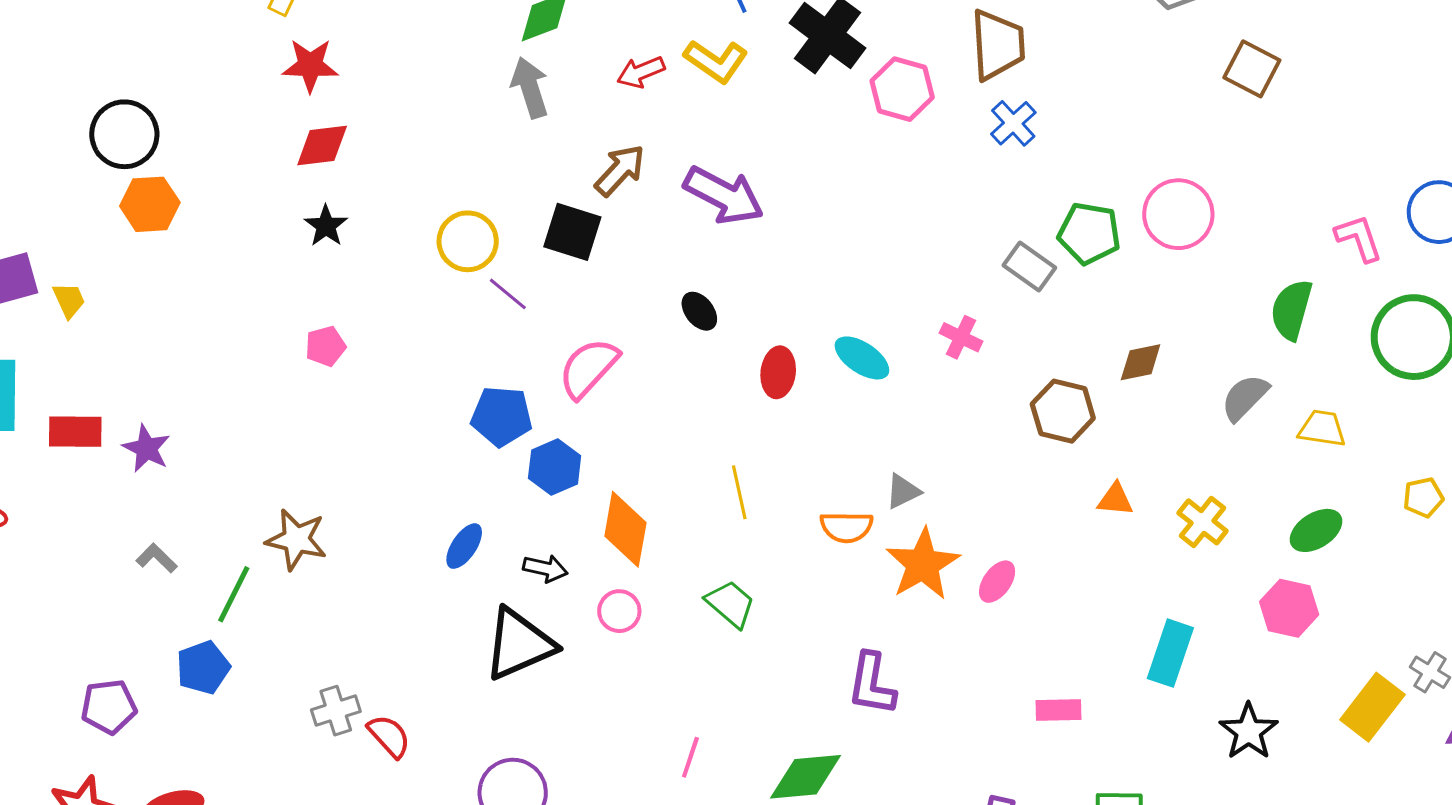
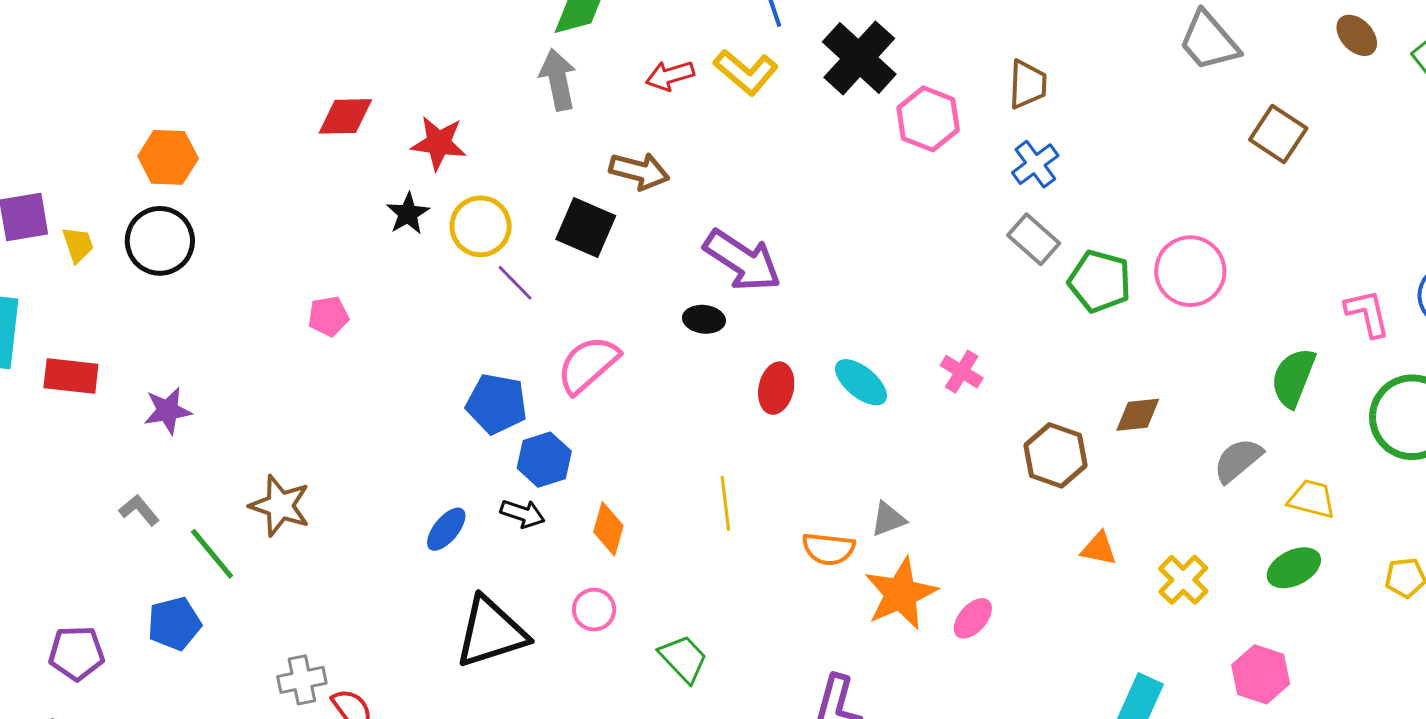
brown trapezoid: (998, 45) -> (1028, 84), size x0.7
red star: (310, 65) -> (439, 143), moved
black circle: (124, 134) -> (160, 241), moved
brown arrow: (620, 170) -> (639, 171), turned 56
purple arrow: (724, 195) -> (742, 260), moved
black star: (326, 226) -> (408, 214), moved
gray rectangle: (1029, 266) -> (1034, 239), moved
black ellipse: (699, 311) -> (704, 319), turned -51
purple star: (146, 448) -> (168, 411), moved, turned 30
orange diamond: (625, 529) -> (608, 529), size x0.7
green ellipse: (1316, 530) -> (1294, 568), moved
black arrow: (545, 568) -> (523, 514), moved
green line: (234, 594) -> (212, 554), turned -72
green trapezoid: (730, 604) -> (683, 659), moved

